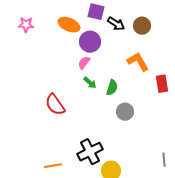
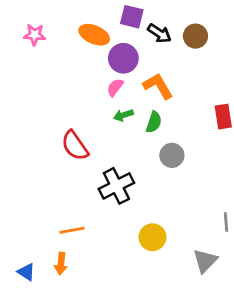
orange L-shape: (138, 62) -> (158, 86), moved
green arrow: (90, 83) -> (123, 115), turned 120
black cross: (90, 152) -> (116, 186), moved

